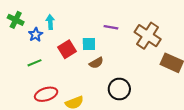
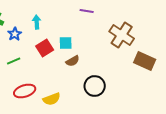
cyan arrow: (50, 22) -> (37, 22), moved
purple line: (111, 27) -> (87, 11), moved

